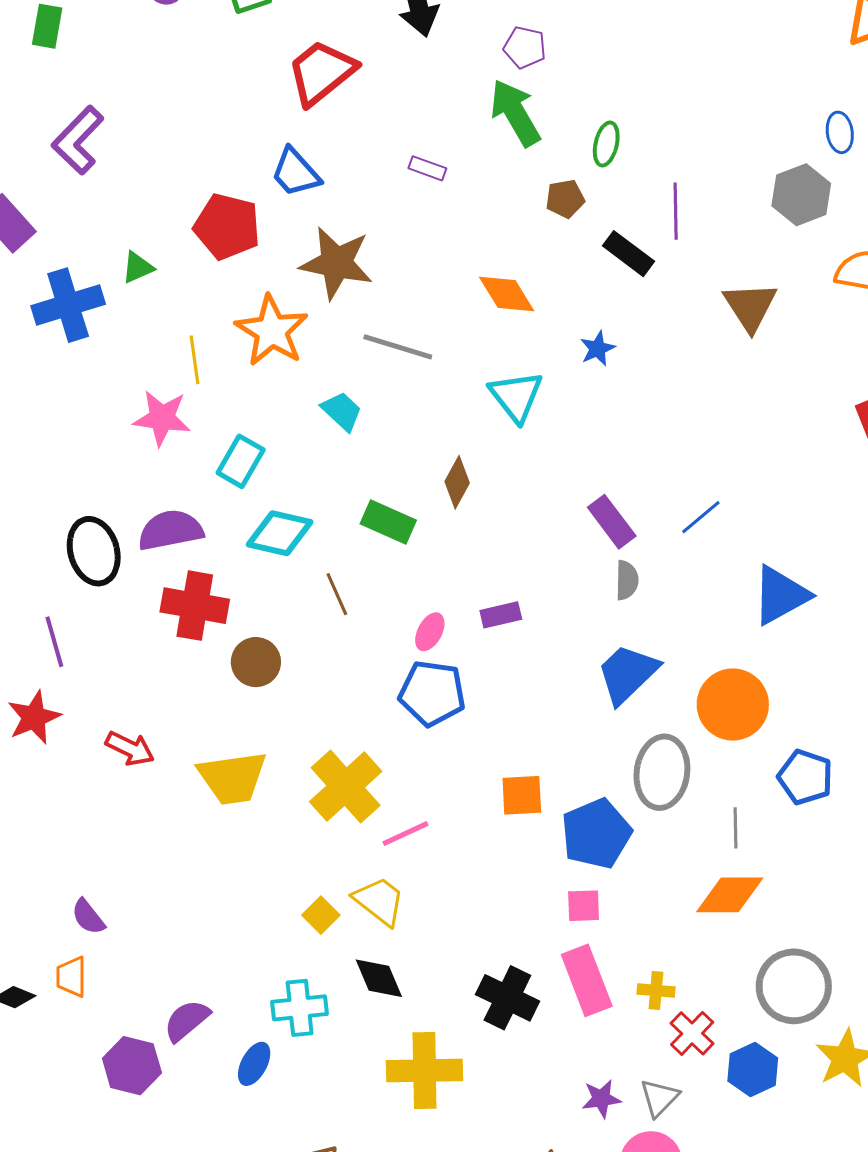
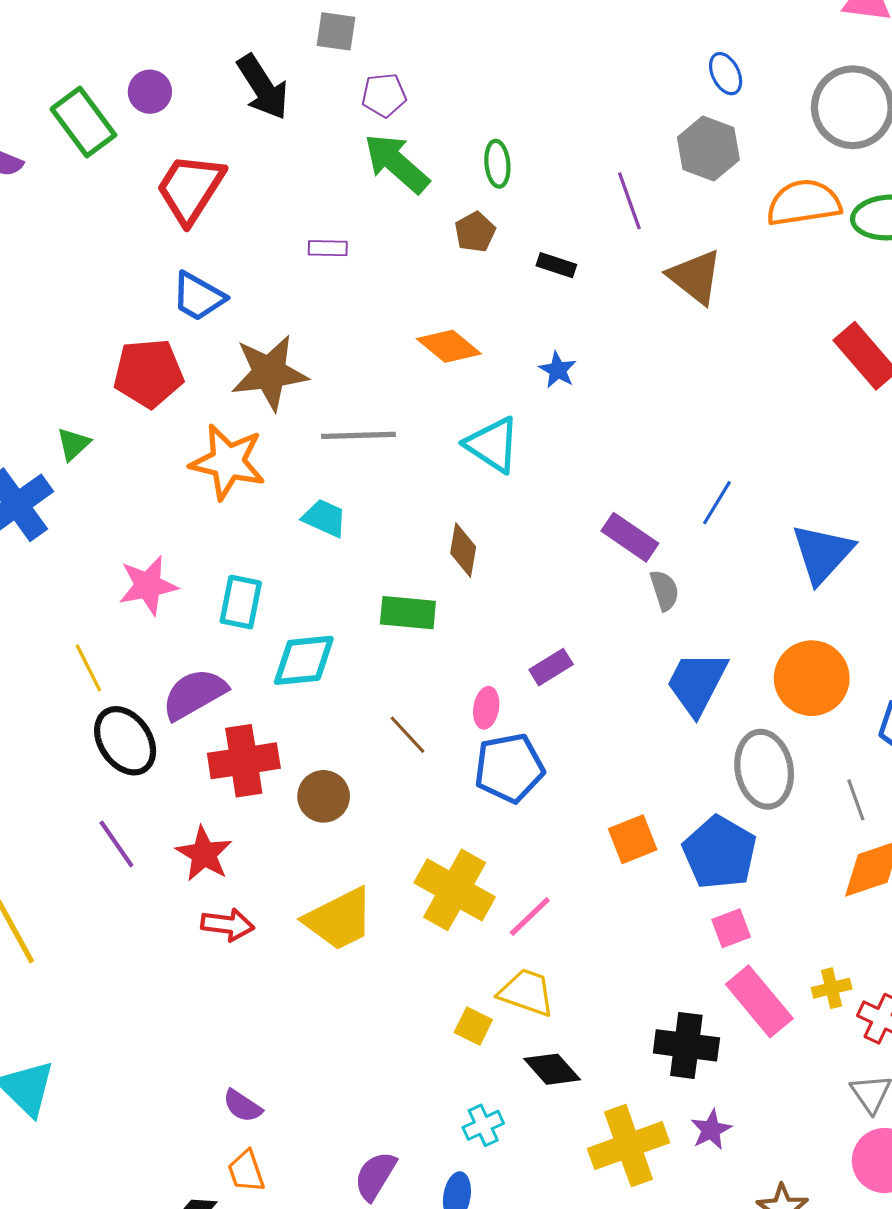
purple line: (676, 211) -> (629, 201), moved
black rectangle: (629, 254) -> (556, 265), size x0.7
yellow line: (194, 360) -> (88, 668), moved
brown line: (337, 594) -> (408, 735), moved
red star: (34, 717) -> (204, 854), moved
cyan cross: (300, 1008) -> (483, 1125), size x0.7
purple star: (601, 1099) -> (711, 1130), moved

